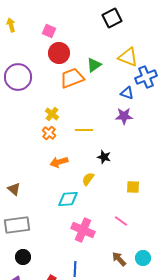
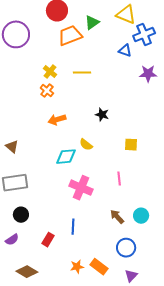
purple star: (124, 116) -> (148, 74), moved
yellow line: (84, 130) -> (82, 73), moved
yellow semicircle: (88, 179) -> (86, 145), moved, turned -88
pink line: (121, 221) -> (119, 179), turned 48

